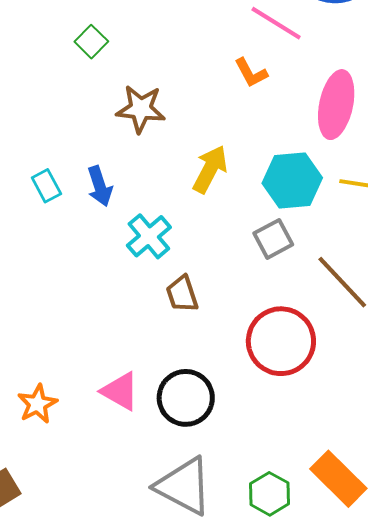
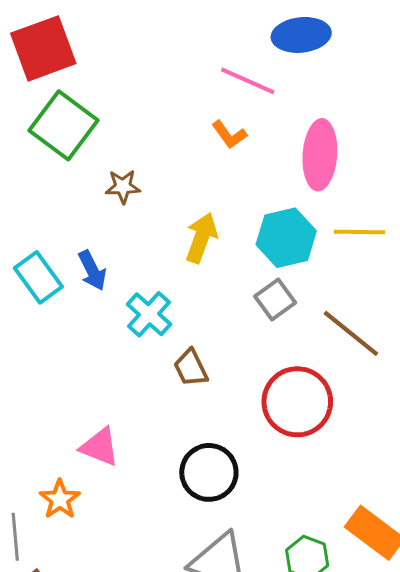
green square: (91, 42) -> (63, 125), size x2.0
brown star: (141, 109) -> (123, 187), size x0.7
cyan rectangle: (46, 186) -> (38, 277), size x1.5
pink triangle: (120, 391) -> (100, 447), moved

